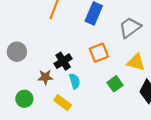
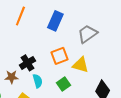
yellow triangle: (136, 62) -> (81, 65), moved
green square: (115, 84) -> (64, 84), moved

